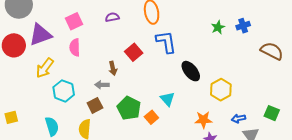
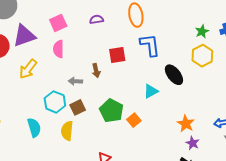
red square: (134, 52) -> (117, 55), turned 30
gray arrow: (102, 85) -> (75, 81), moved
yellow hexagon: (221, 90) -> (202, 56), moved
cyan hexagon: (64, 91) -> (55, 102), moved
cyan triangle: (167, 99) -> (151, 91), moved, turned 42
orange star: (203, 120) -> (186, 124), turned 30

